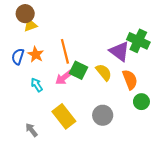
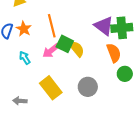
green cross: (138, 41) -> (122, 28), moved, turned -30
yellow semicircle: (104, 72) -> (77, 49), moved
gray arrow: (31, 130) -> (20, 101), turned -48

